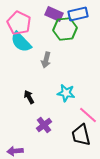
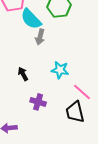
cyan semicircle: (21, 42) -> (31, 19), moved
purple cross: (44, 125) -> (38, 102), turned -35

